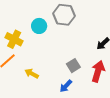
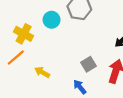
blue arrow: (66, 86) -> (80, 87), turned 96

